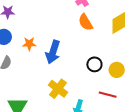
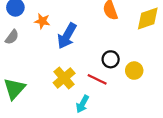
red line: (108, 95) -> (97, 79), moved

